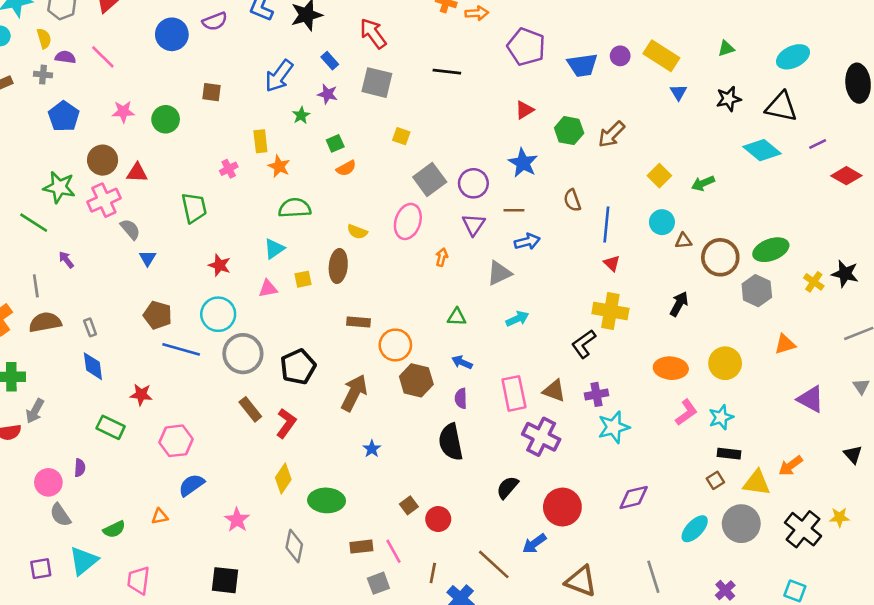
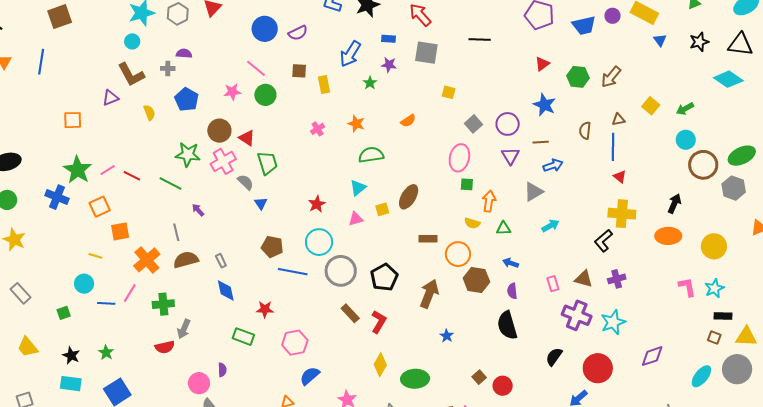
purple semicircle: (215, 21) -> (298, 33), moved
yellow semicircle: (44, 38) -> (149, 113), moved
pink line: (103, 57) -> (256, 68), moved
blue rectangle: (330, 61) -> (388, 39), turned -40
yellow rectangle: (260, 141) -> (324, 84), moved
green square: (335, 143) -> (467, 184), moved, turned 32
red triangle: (137, 173) -> (247, 138), turned 36
gray square: (430, 180) -> (473, 124), size x0.7
brown semicircle: (572, 200) -> (585, 131), turned 30
green trapezoid: (194, 208) -> (267, 163), moved
cyan circle: (662, 222) -> (686, 140), moved
yellow semicircle: (357, 232) -> (472, 223), moved
brown triangle: (683, 241) -> (618, 120), moved
orange arrow: (442, 257) -> (489, 201), moved, size x1.5
red star: (220, 265) -> (317, 204), turned 30
brown ellipse: (338, 266) -> (409, 197), turned 30
orange ellipse: (671, 368) -> (668, 236), moved
pink rectangle: (514, 393) -> (553, 284), size x0.6
pink L-shape: (686, 412) -> (687, 287), turned -60
cyan star: (614, 427) -> (613, 322), moved
brown square: (715, 480) -> (714, 337), turned -32

